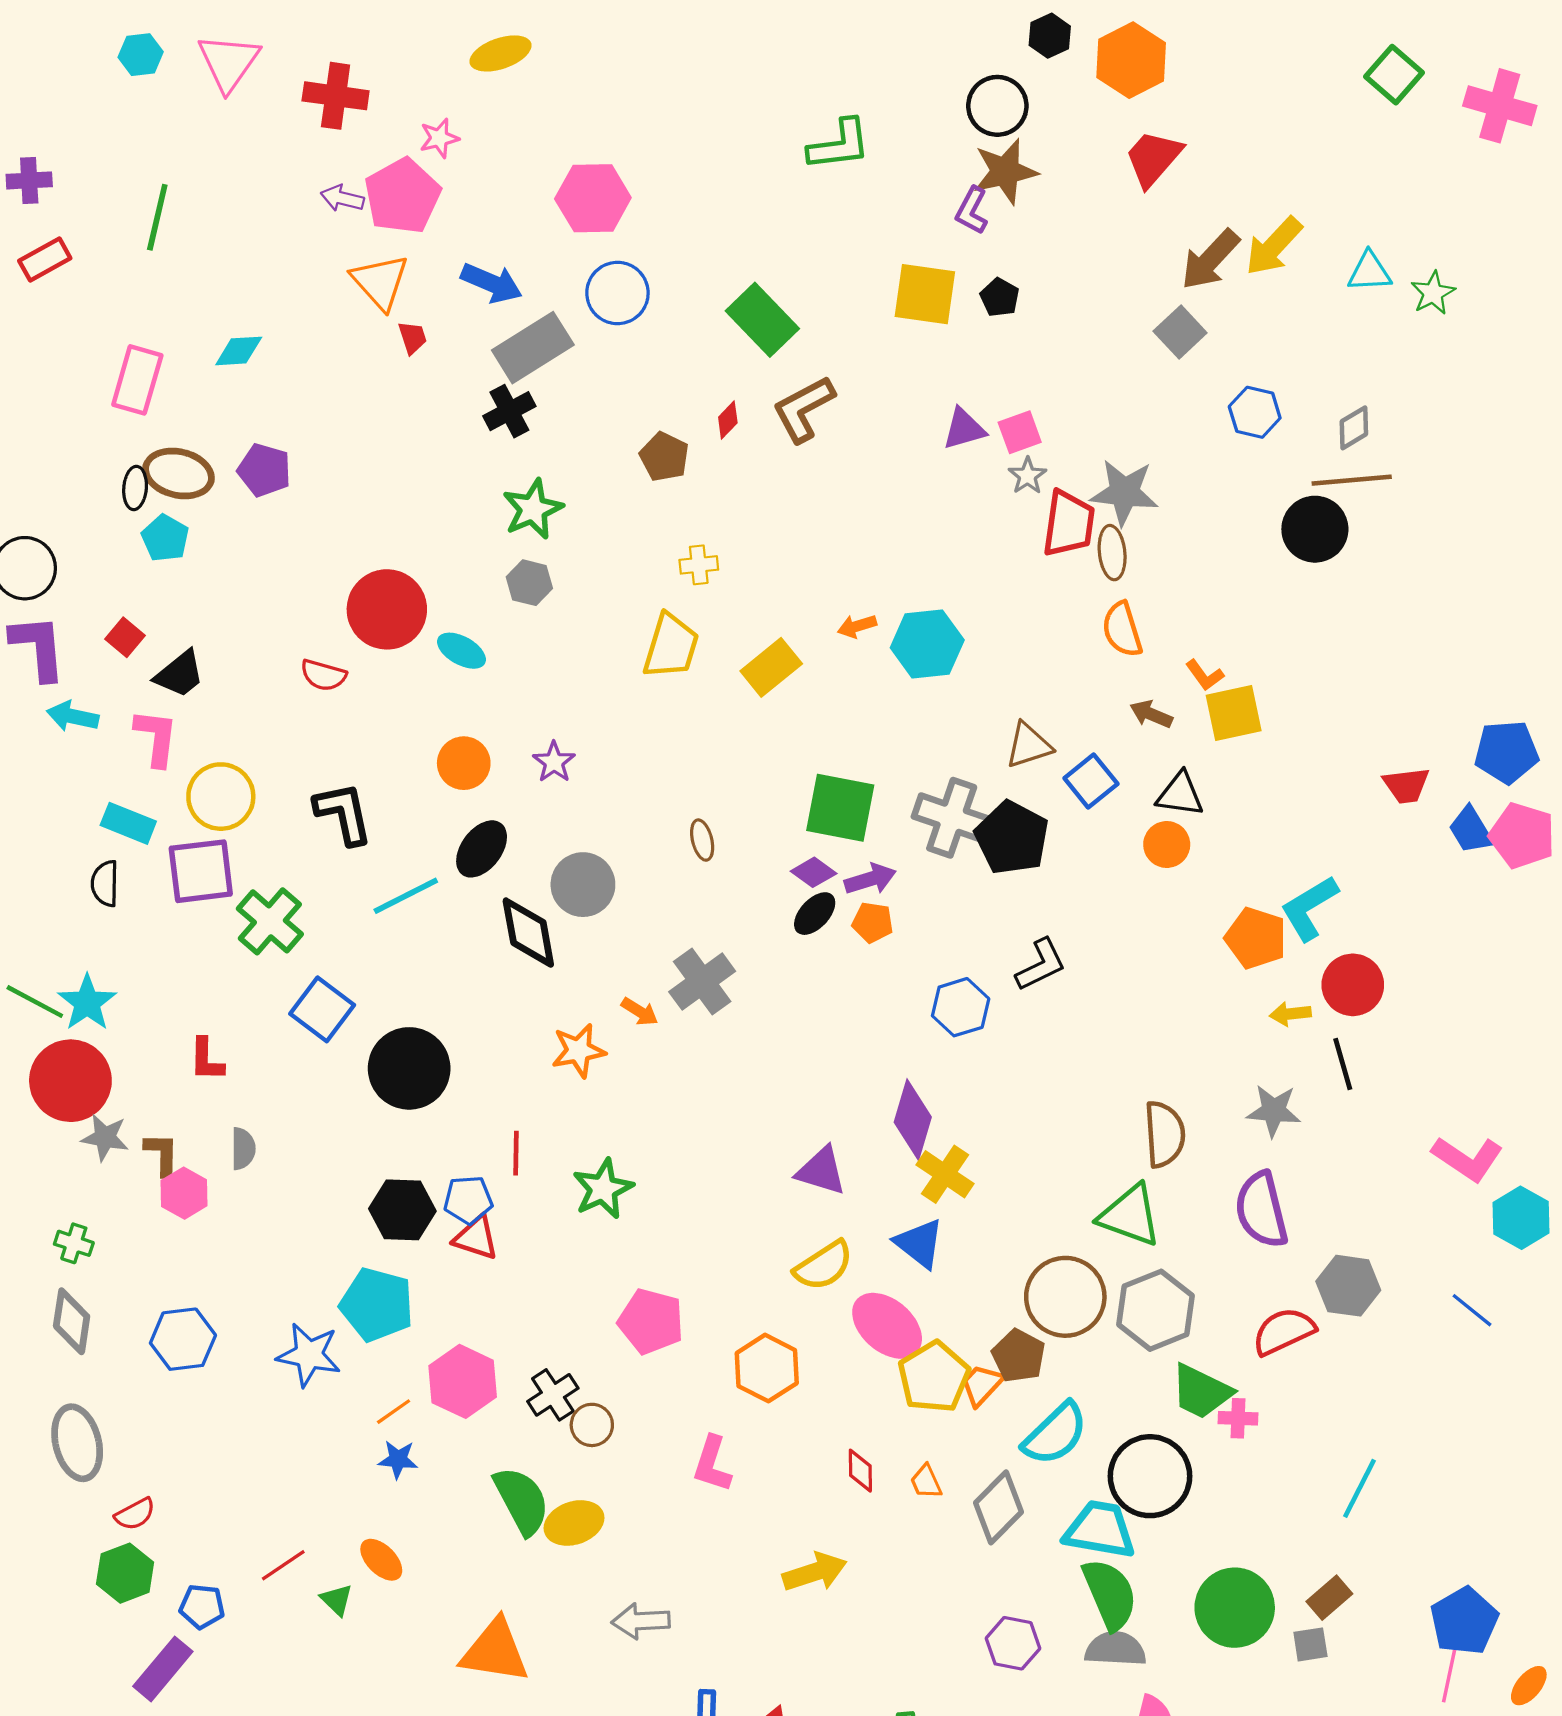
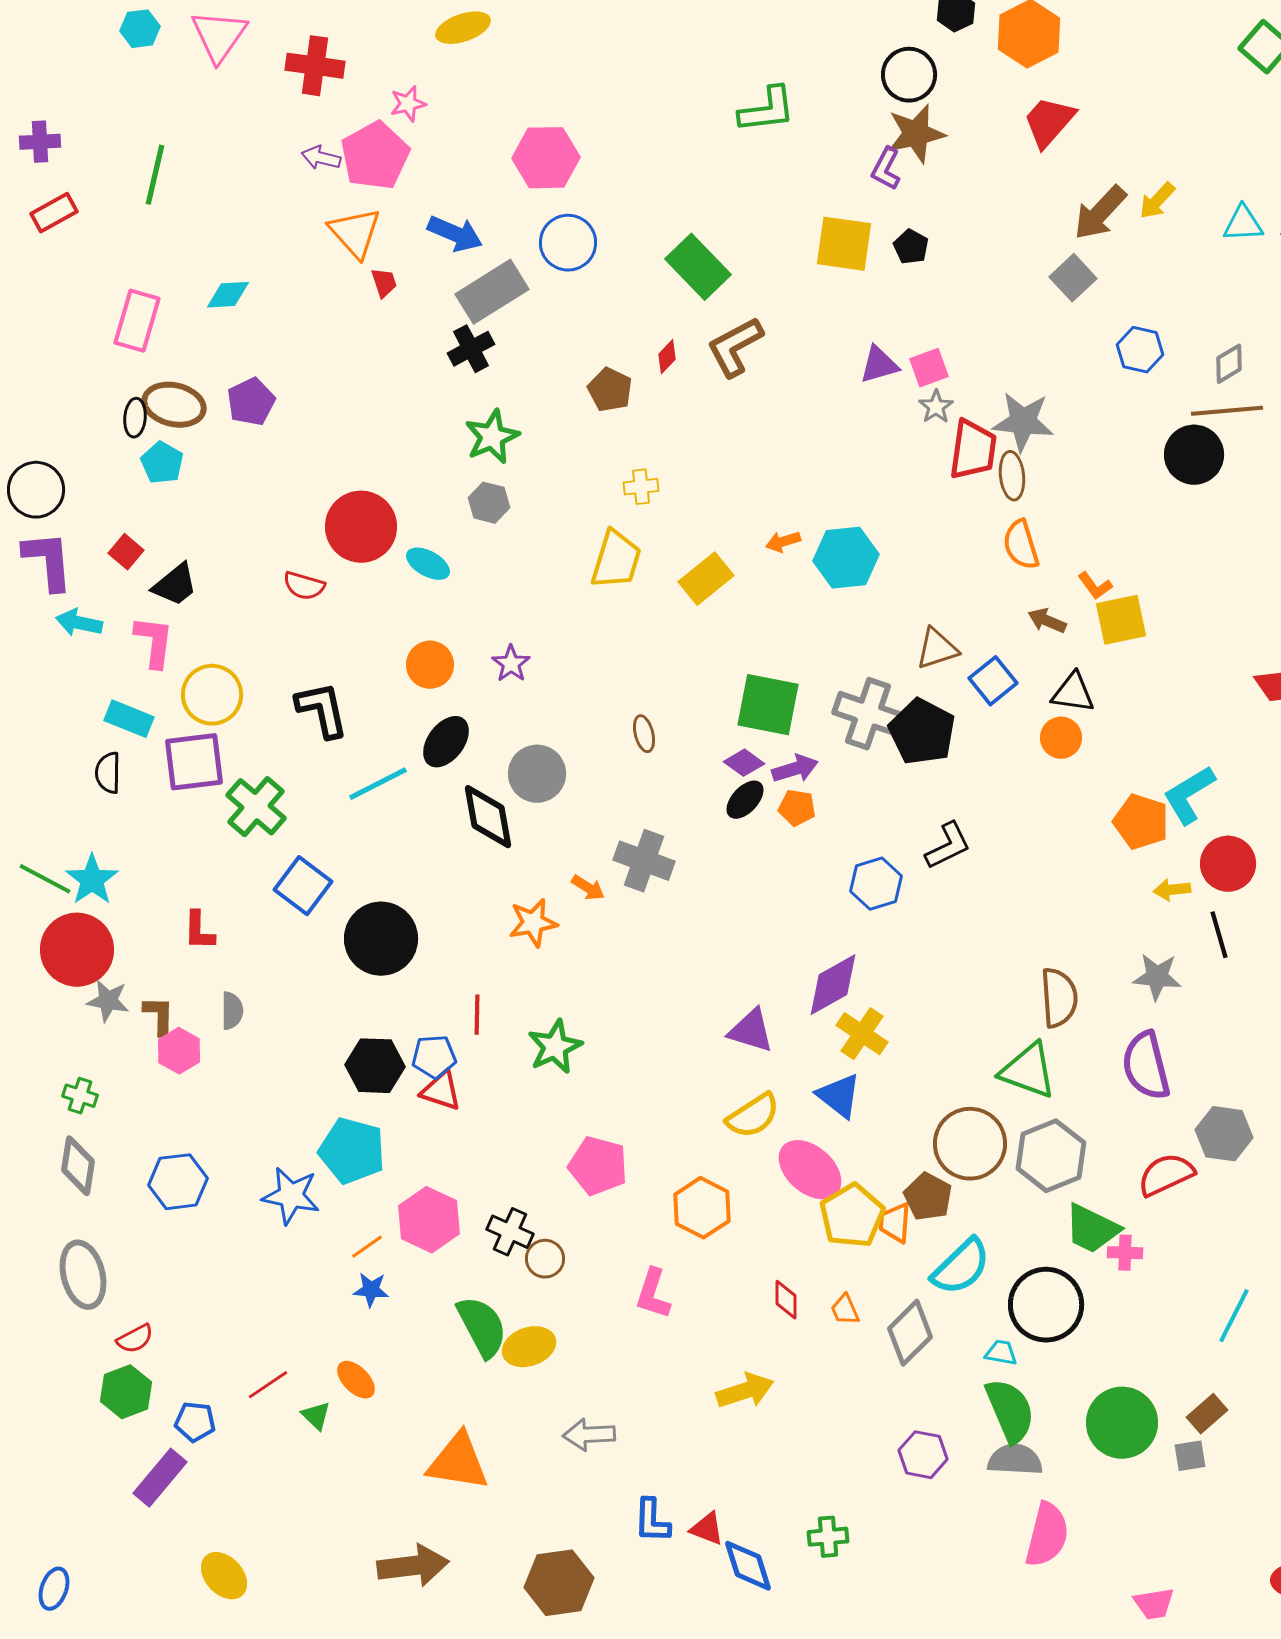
yellow arrow: (1274, 246) -> (1157, 201), size x0.7
purple pentagon: (264, 470) -> (251, 402), turned 30
gray cross: (702, 982) -> (644, 861), turned -34
purple diamond: (913, 1120) -> (833, 985), turned 44
orange trapezoid: (982, 1385) -> (895, 1223), turned -39
black cross: (553, 1395) -> (510, 1232), turned -33
cyan trapezoid: (1100, 1530) -> (1001, 1353), size x0.5

